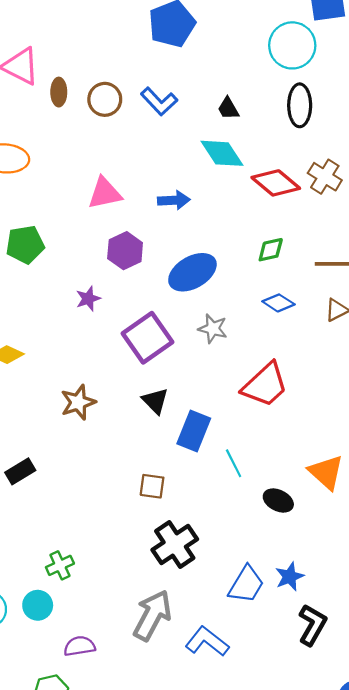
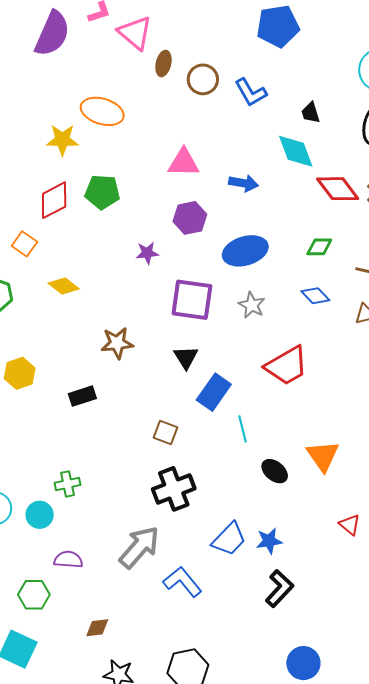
purple square: (147, 338) -> (192, 300), turned 30
black rectangle: (20, 471) -> (82, 396), moved

